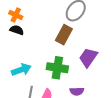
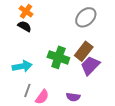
brown rectangle: (64, 35) -> (84, 51), moved
green cross: (57, 68) -> (58, 57), moved

